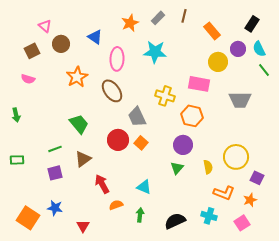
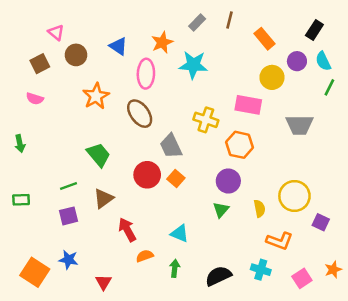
orange star: (130, 23) -> (162, 42), moved
green line: (264, 70) -> (329, 87), turned 64
orange star: (250, 200) -> (333, 270), moved

